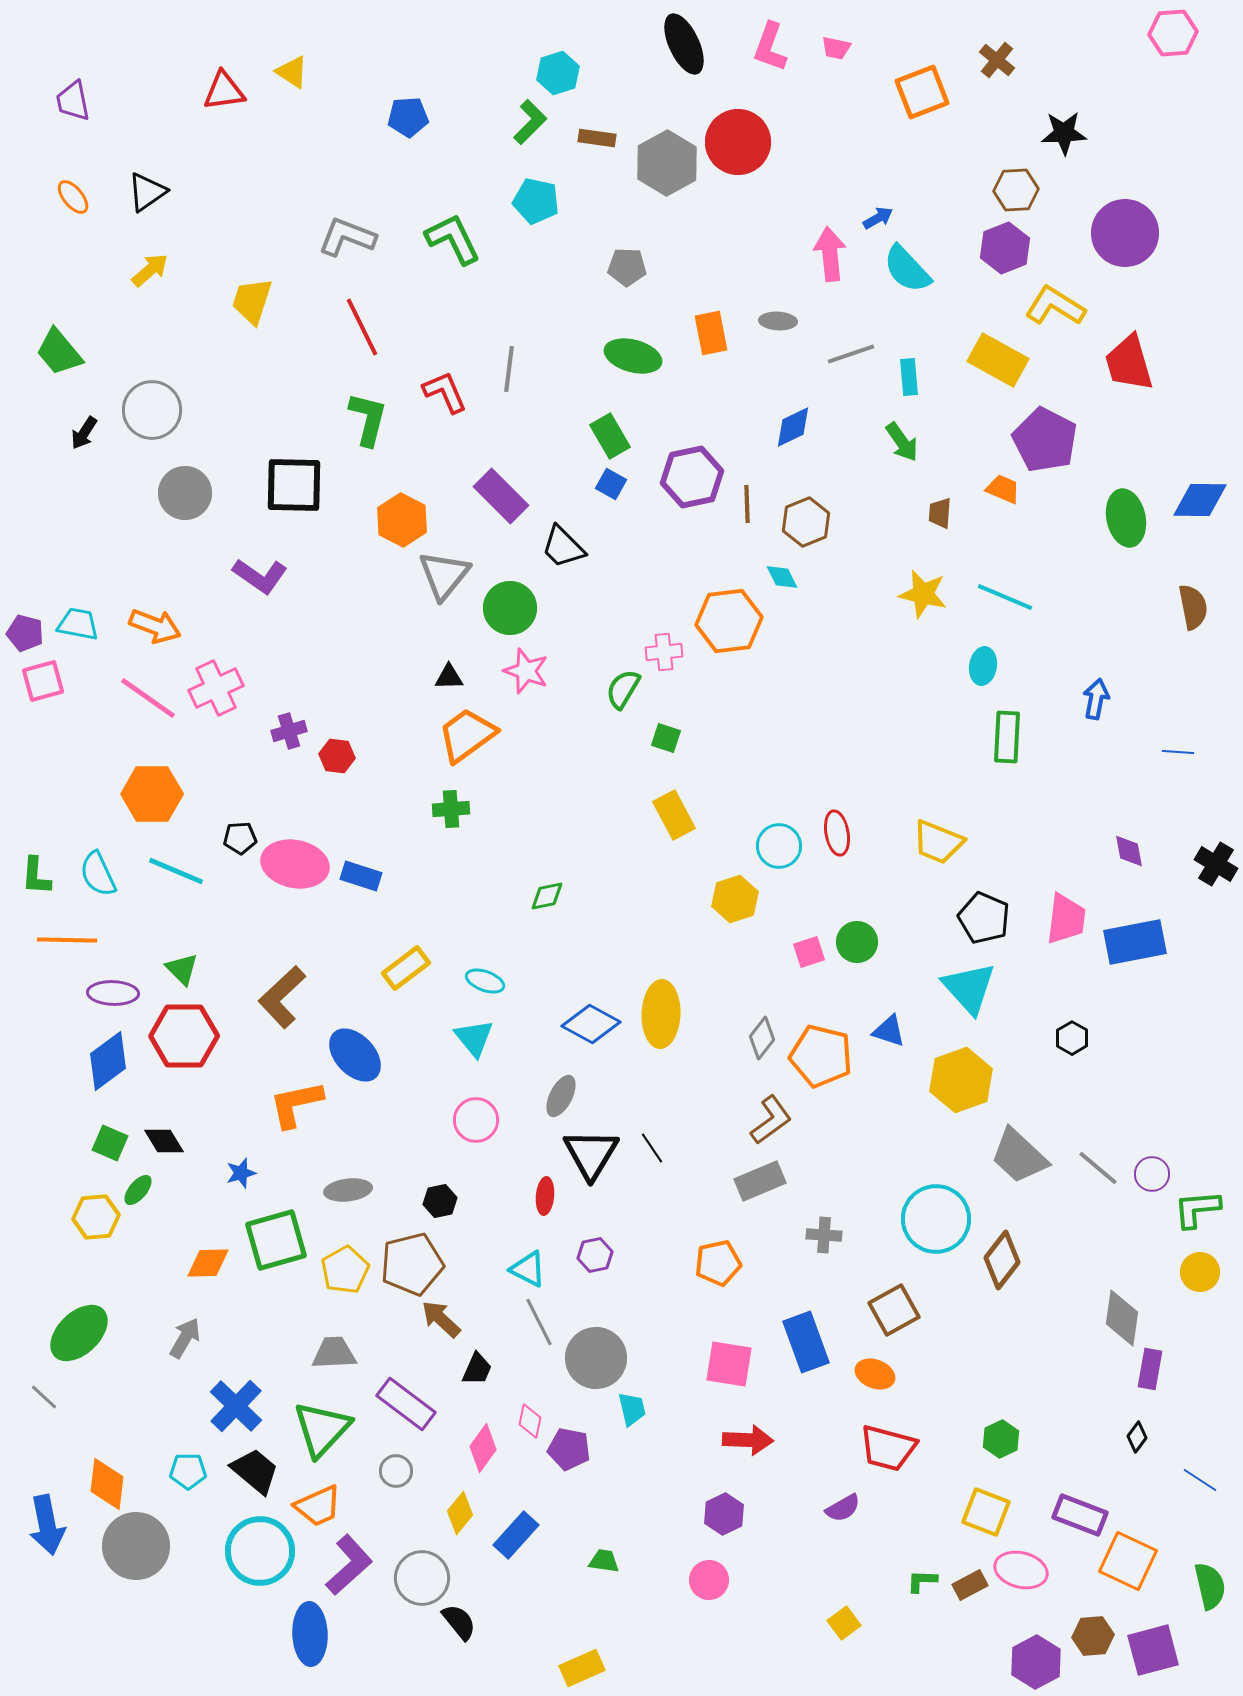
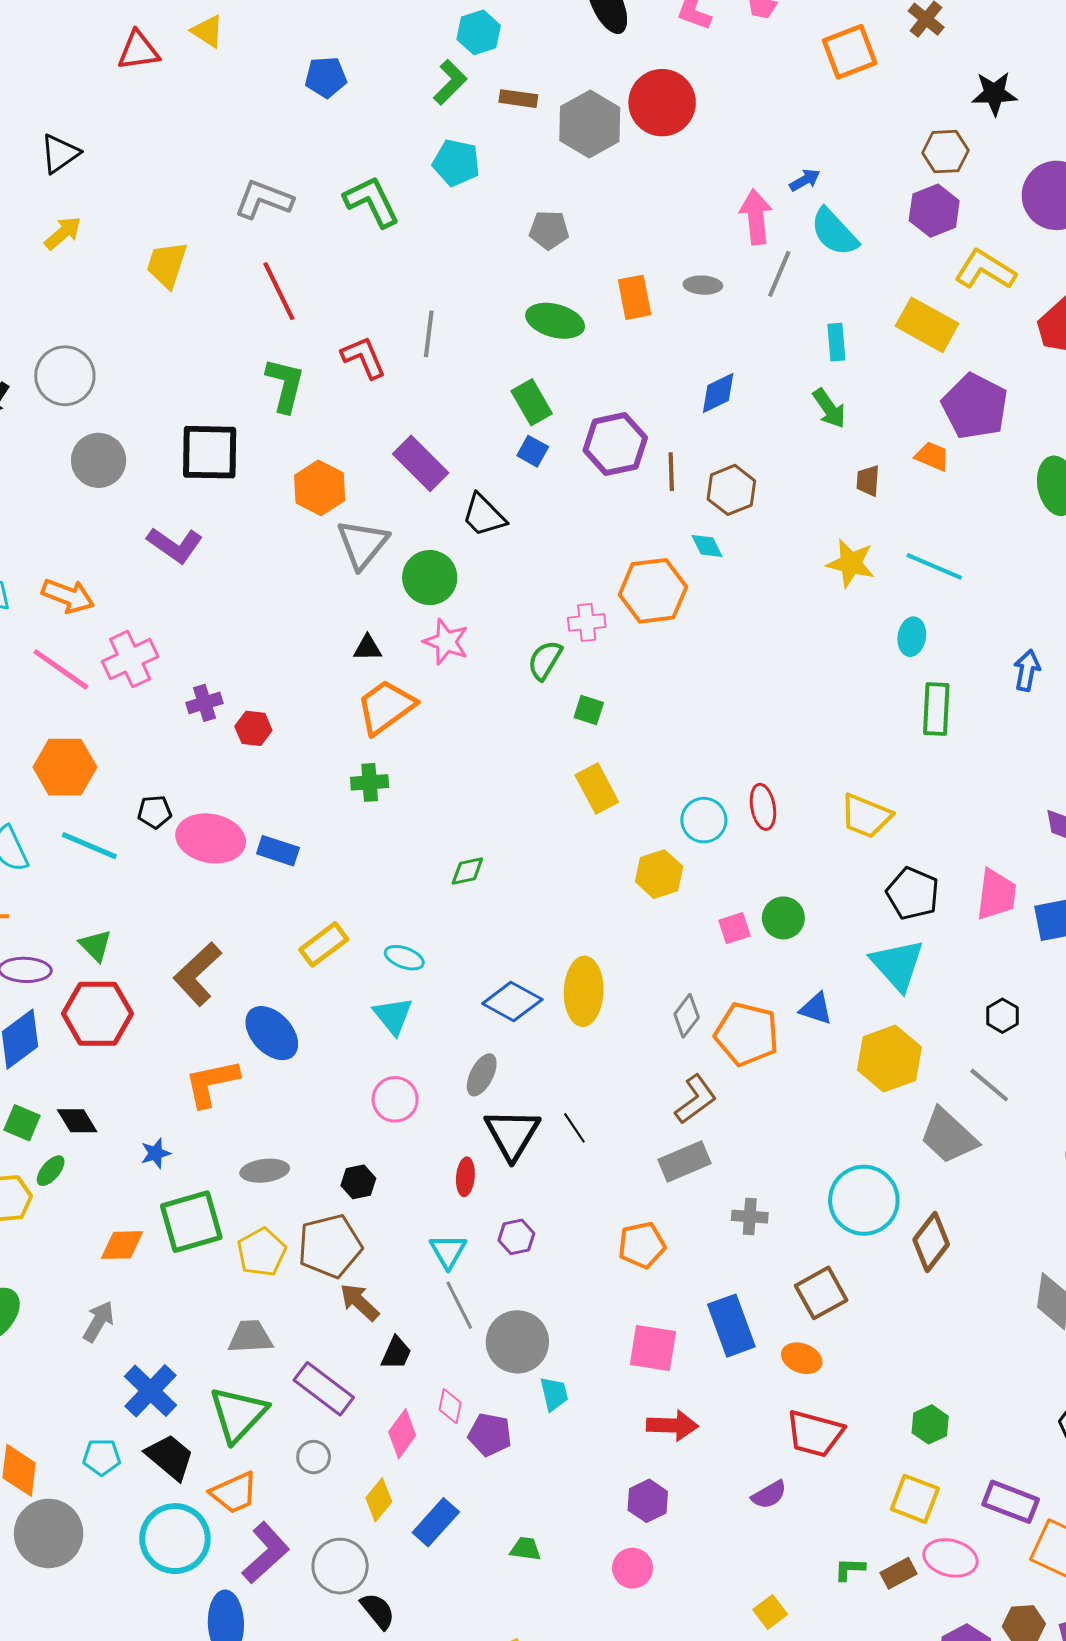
gray line: (851, 354) -> (779, 274), moved, turned -48
gray line: (1098, 1168) -> (989, 1085), moved
cyan triangle: (528, 1269) -> (448, 1251), turned 33

